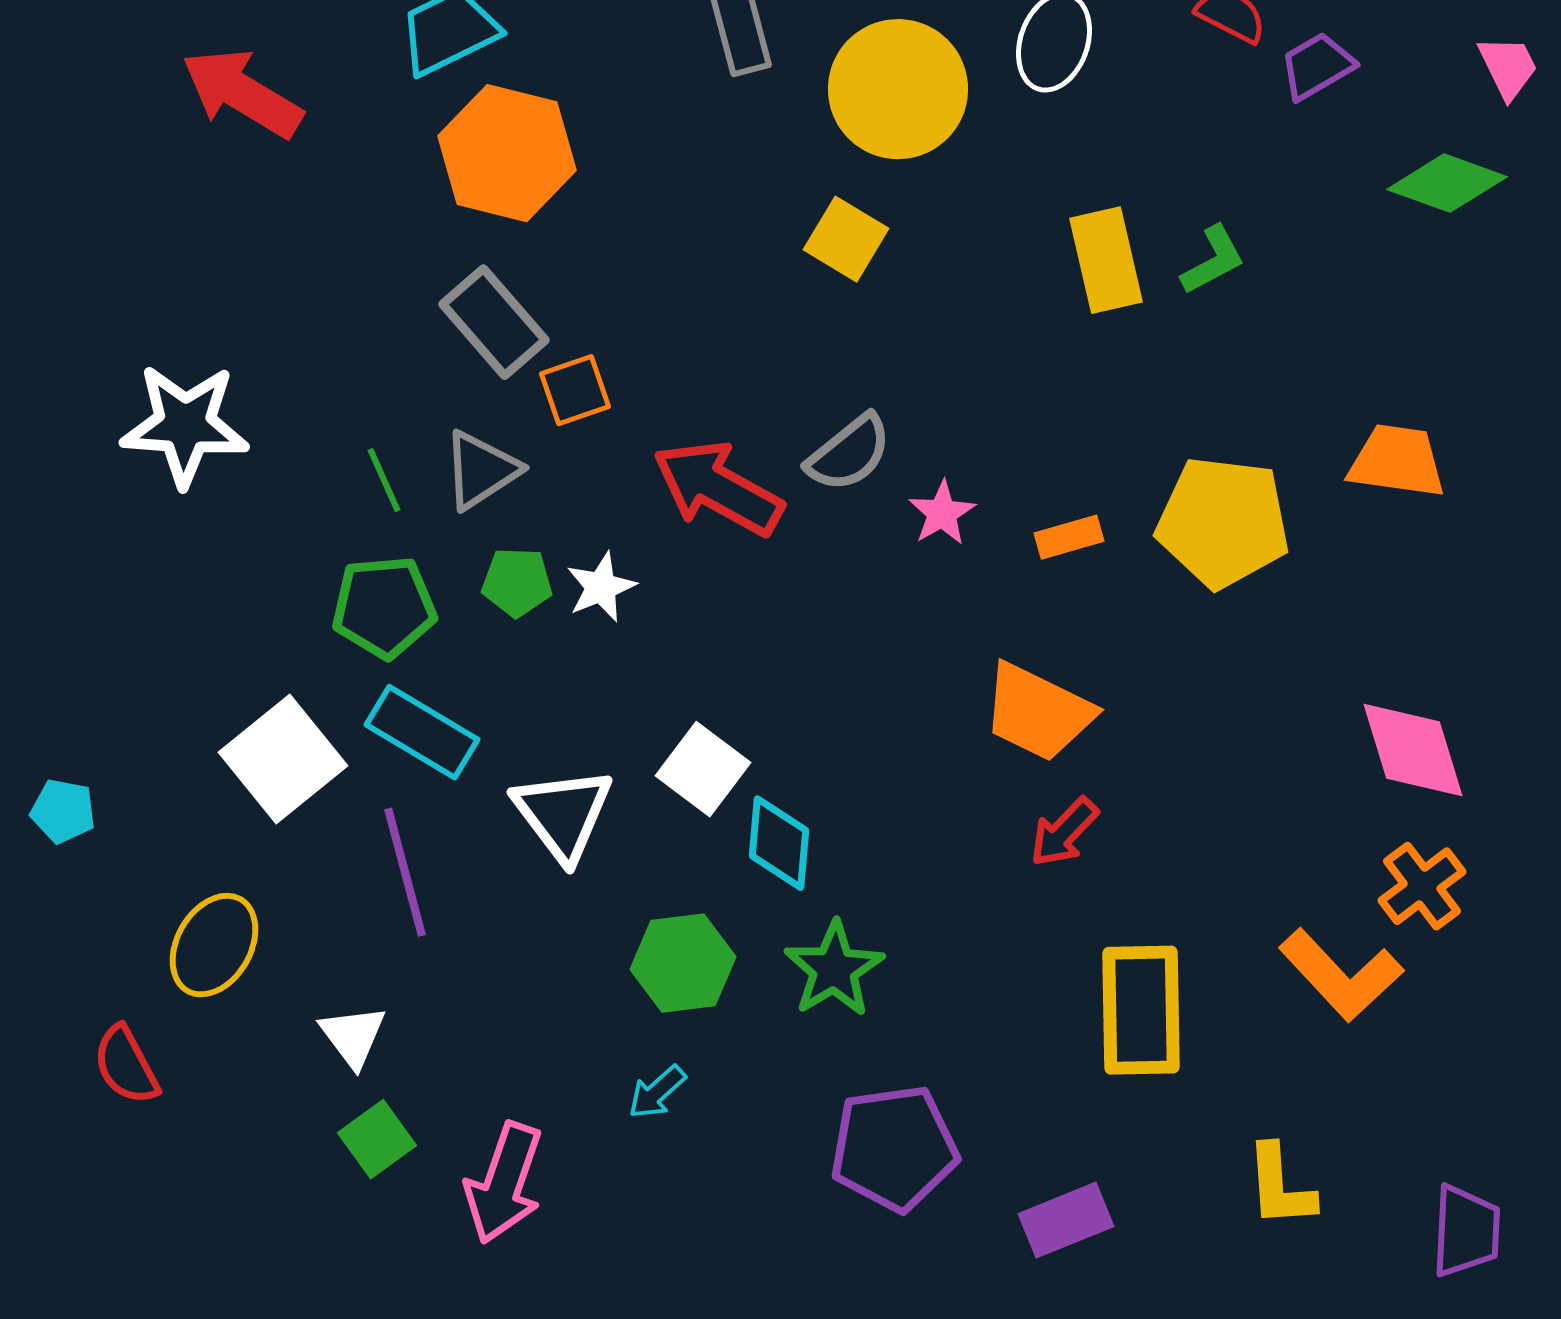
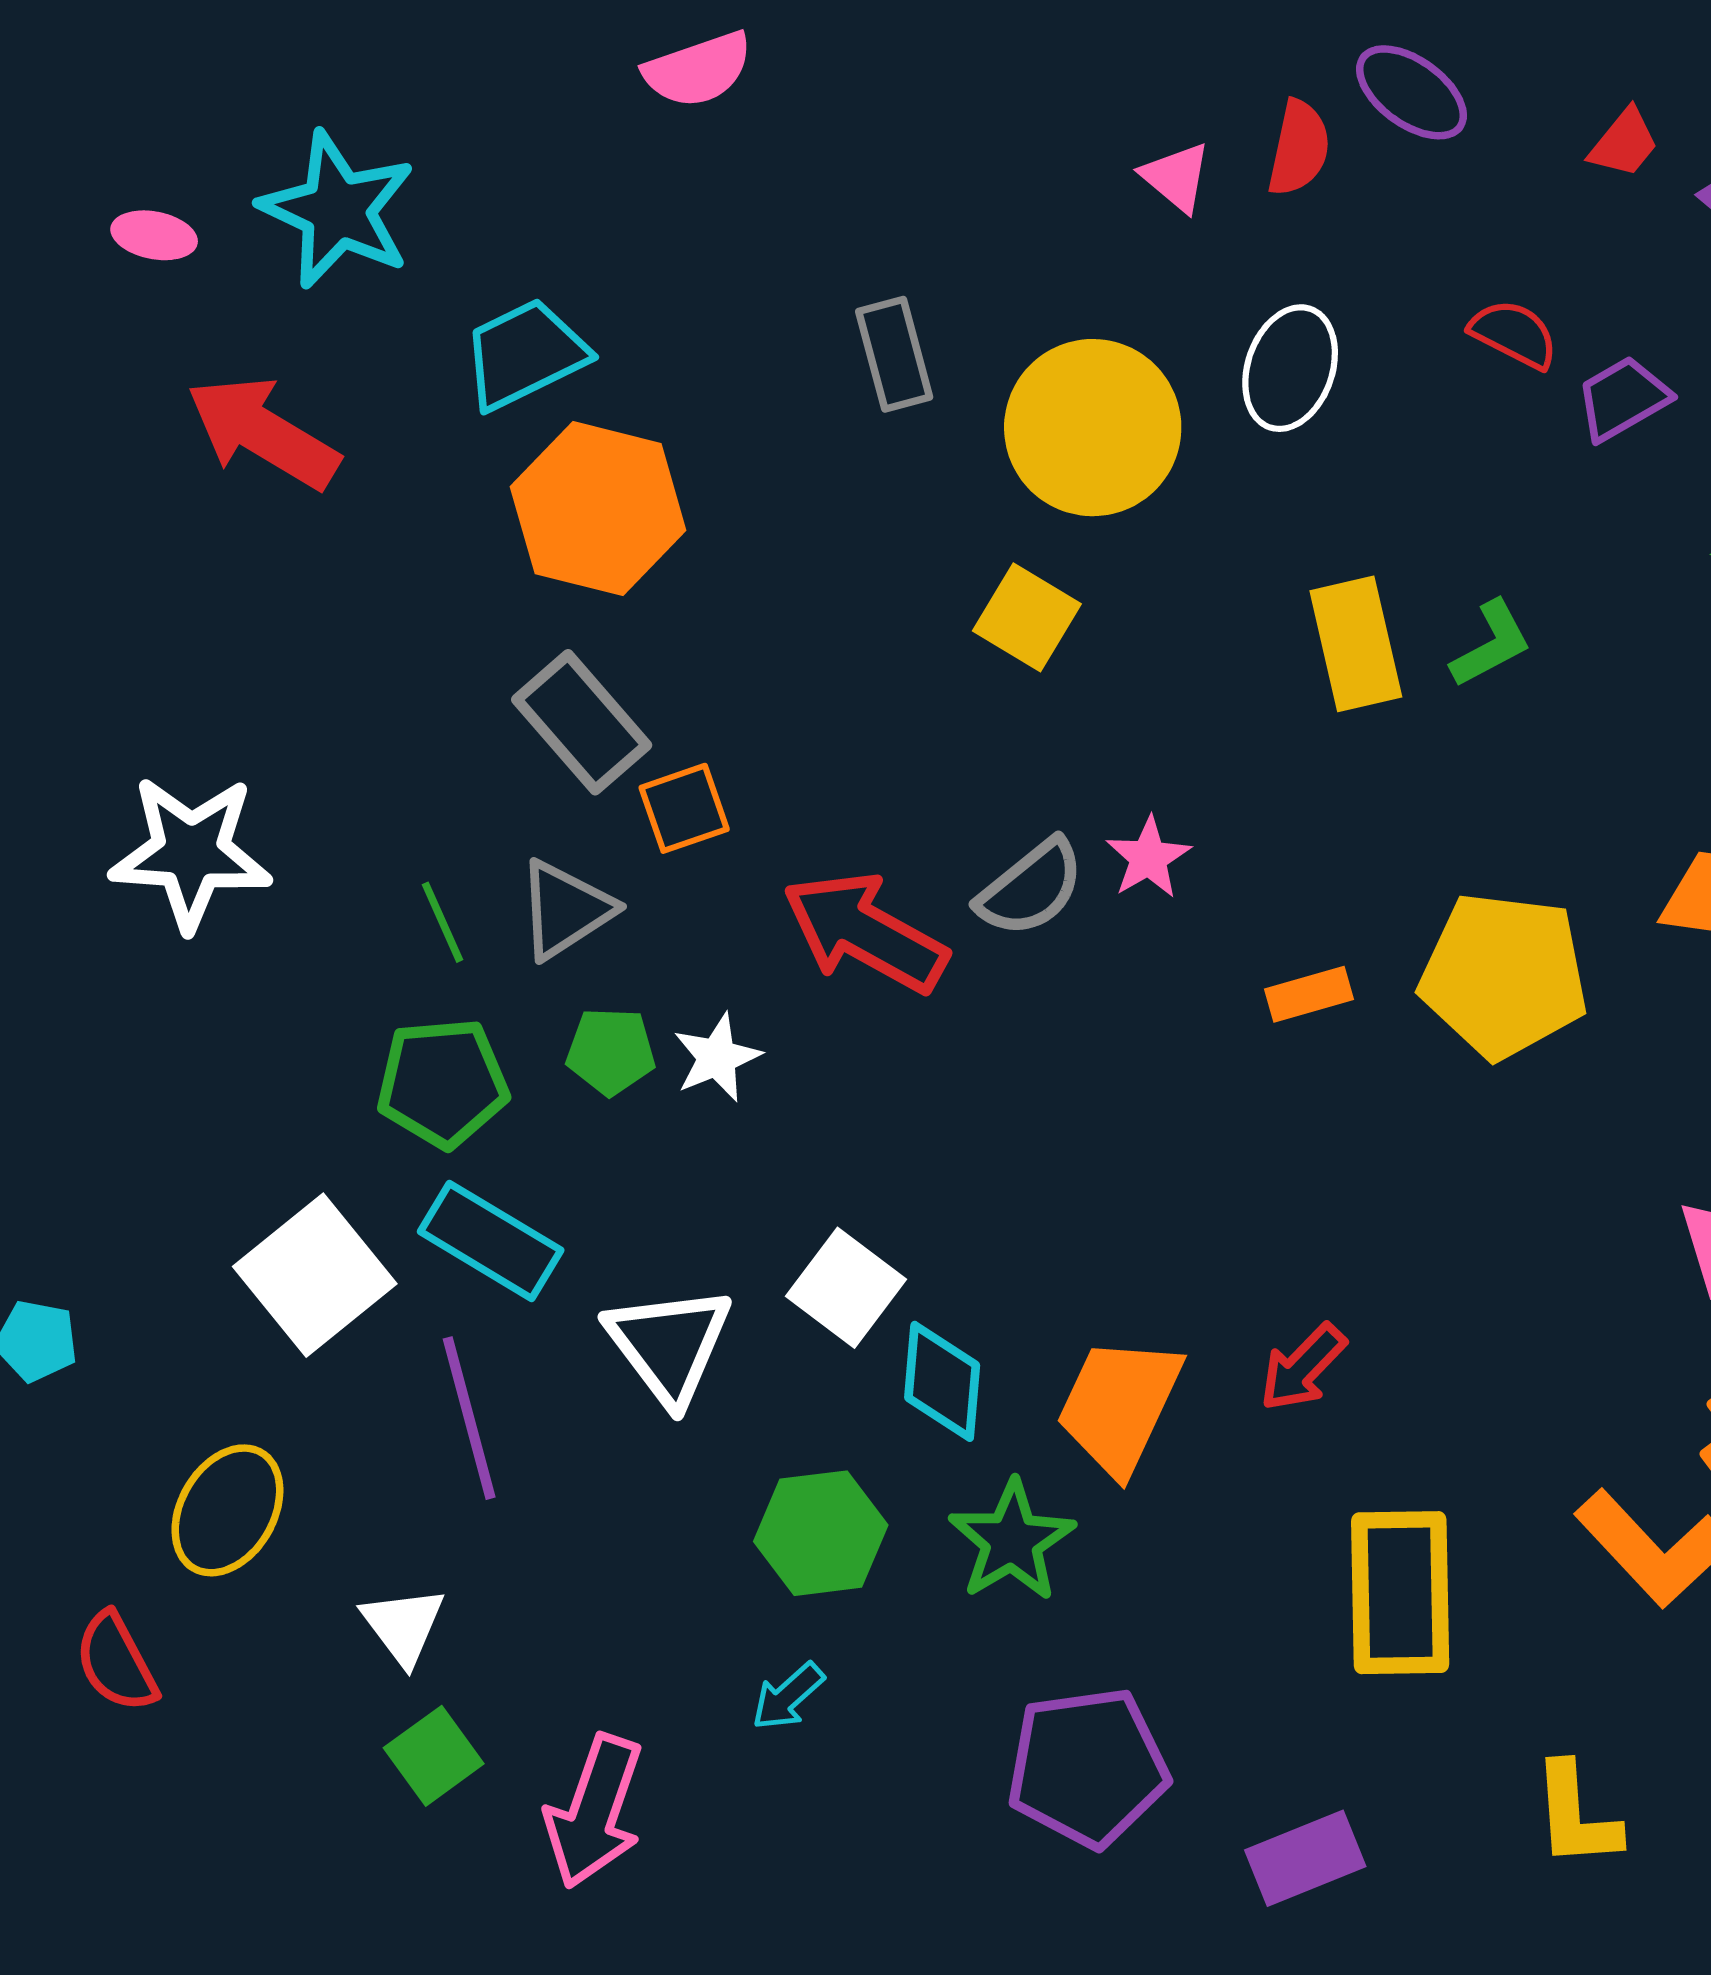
pink star: (942, 513) -> (1148, 858), moved
orange trapezoid: (1038, 712) -> (1119, 1405), moved, turned 89

